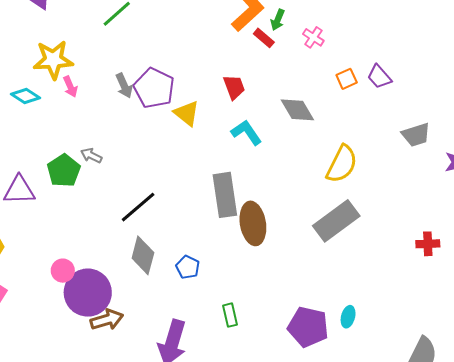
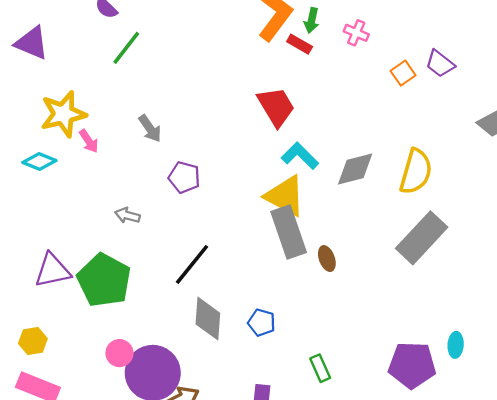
red trapezoid: (234, 87) -> (276, 107), size x1.4
purple pentagon: (154, 88) -> (184, 177), moved, size x0.7
gray diamond: (297, 110) -> (355, 169), moved, turned -63
yellow triangle: (187, 113) -> (285, 196), moved, size x1.4
green pentagon: (64, 171) -> (104, 280), moved, size x1.4
brown ellipse: (253, 223) -> (327, 259), size x0.5

